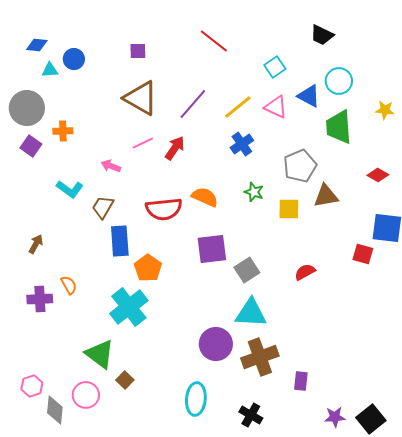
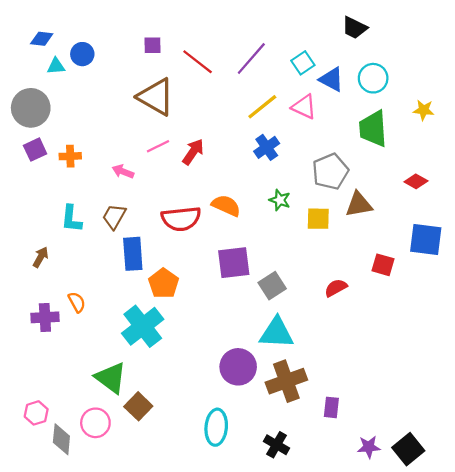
red line: (214, 41) -> (198, 62), moved
blue triangle: (309, 96) -> (331, 79), moved
purple line: (193, 104) -> (251, 58), moved
orange cross: (63, 131) -> (70, 156), moved
purple square: (31, 146) -> (35, 150), turned 30
cyan L-shape: (70, 189) -> (71, 219), moved, turned 60
red square: (363, 254) -> (383, 265), moved
brown square: (125, 380) -> (138, 406), size x1.4

